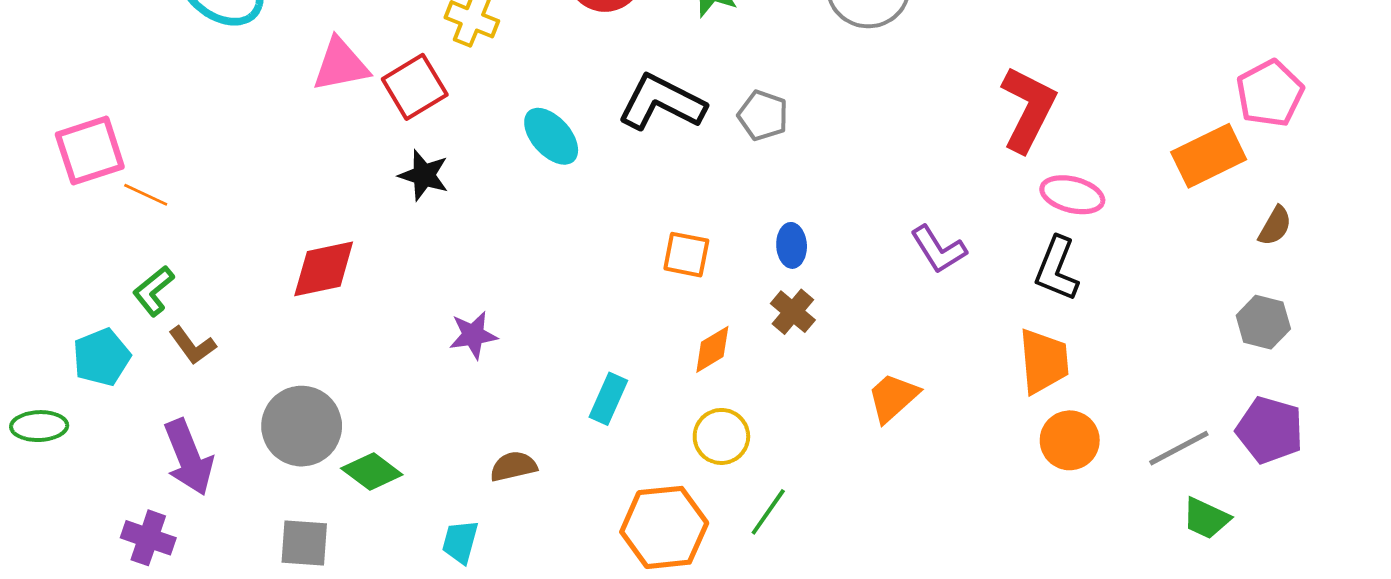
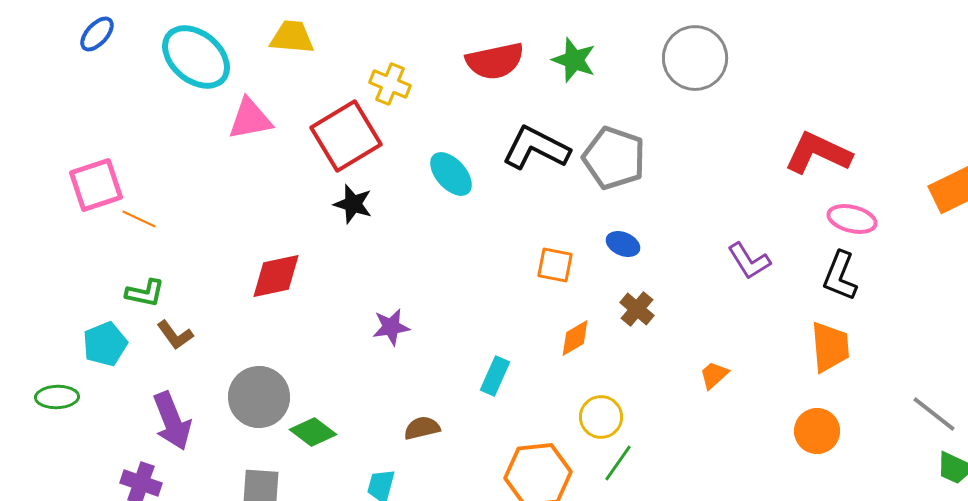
pink triangle: (341, 65) -> (250, 119), moved
red square: (415, 87) -> (346, 136), size x1.4
red L-shape: (1028, 109) -> (818, 153), turned -92
gray pentagon: (763, 115) -> (614, 158), size x1.6
blue ellipse: (792, 245) -> (623, 244), moved, turned -64
green L-shape: (153, 291) -> (145, 293), turned -129
orange trapezoid: (893, 397) -> (714, 375), size x0.7
yellow circle: (721, 436) -> (601, 417), moved
orange circle: (1070, 440) -> (817, 431), moved
gray line: (1179, 448) -> (934, 414), turned 66

